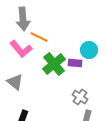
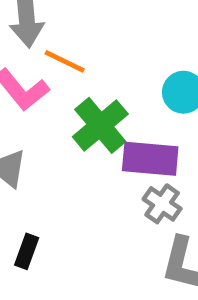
purple rectangle: (75, 63) -> (150, 159), moved, size x1.6

